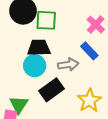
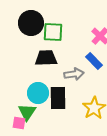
cyan circle: (35, 66) -> (38, 93), moved
black rectangle: (51, 90) -> (58, 98), turned -55

